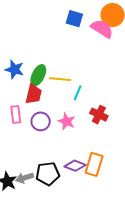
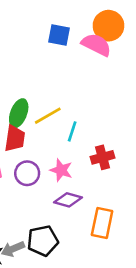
yellow line: (60, 79) -> (48, 116), turned -30
red cross: (99, 115) -> (102, 157), turned -36
purple diamond: (75, 166) -> (68, 200), moved

